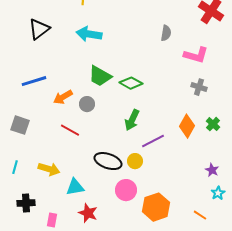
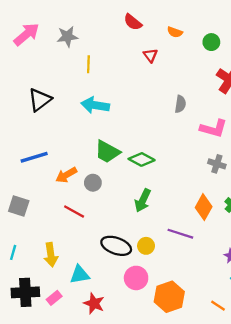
purple line: (153, 141) -> (180, 234), moved, turned 45
yellow arrow: (49, 169) -> (51, 255), turned 65
black cross: (26, 203) -> (25, 292), size x1.4
pink rectangle: (52, 220) -> (54, 298), moved, turned 40

